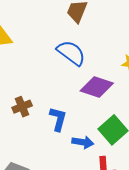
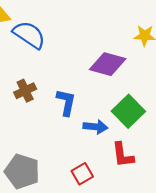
blue semicircle: (71, 53) -> (29, 35), moved

